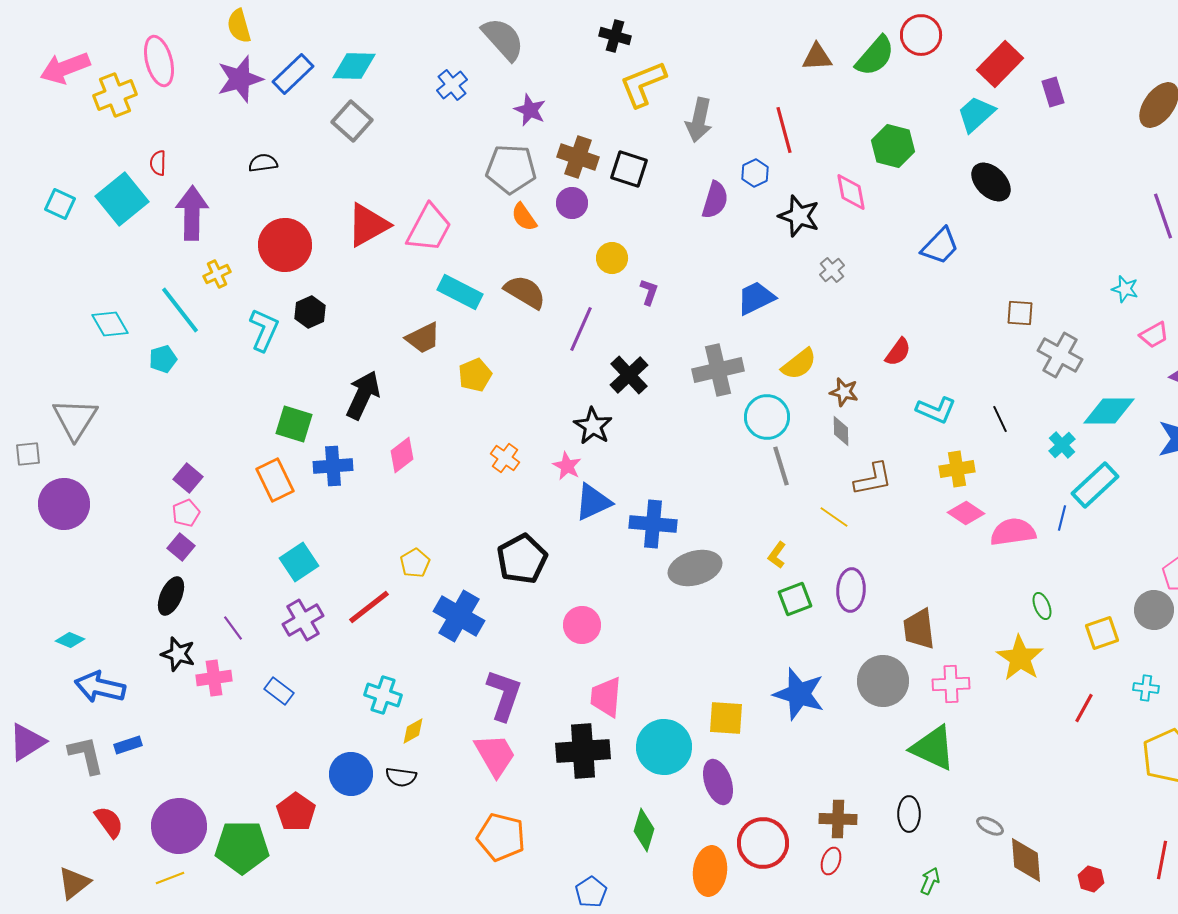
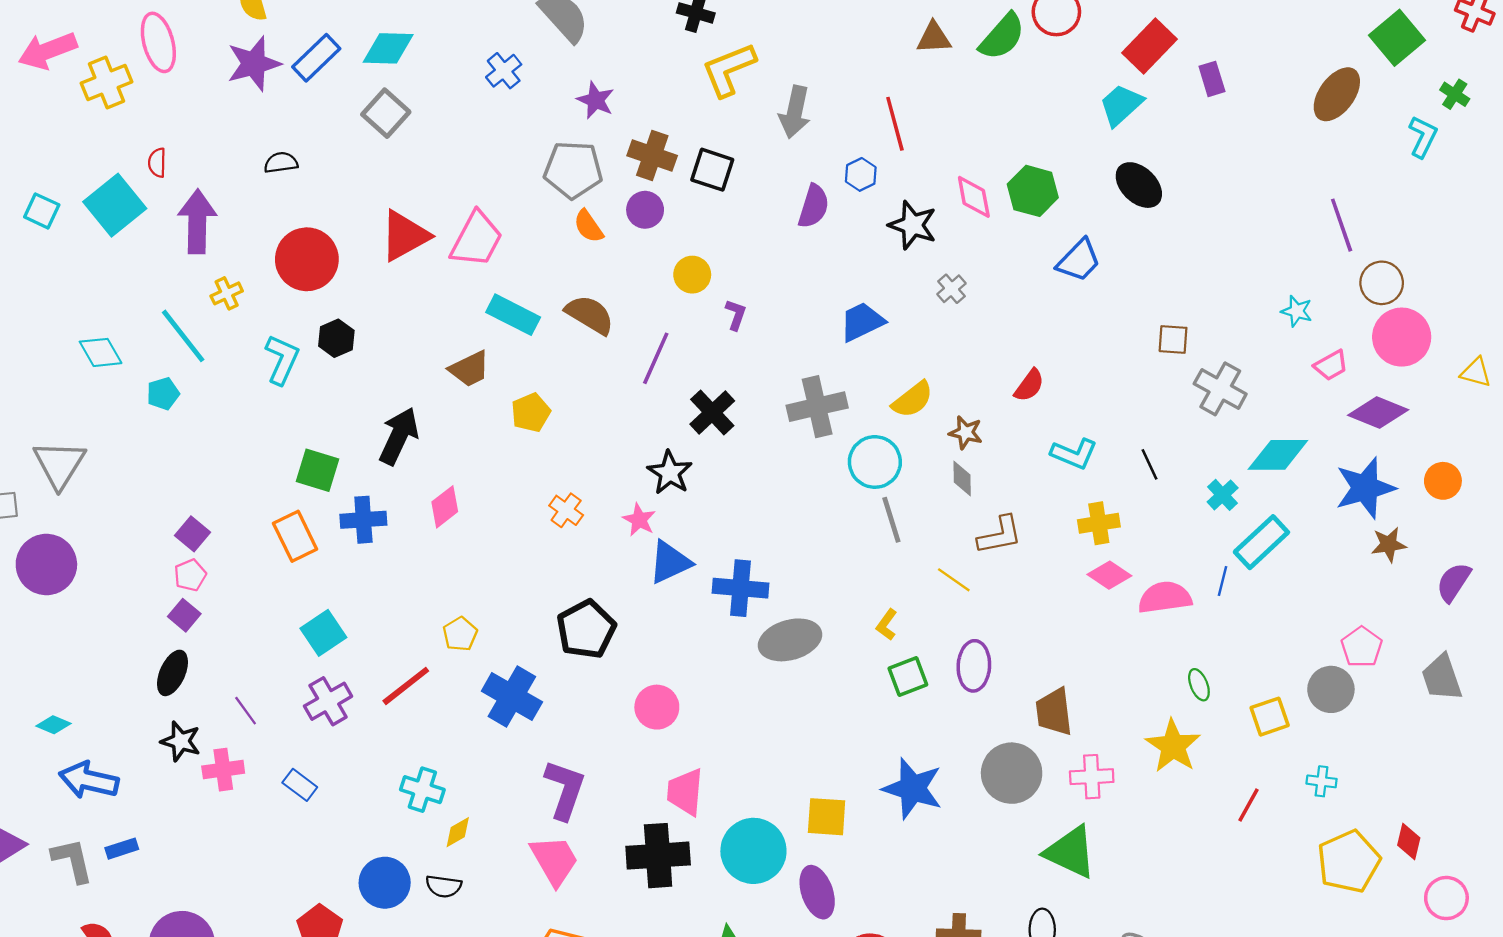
green hexagon: (893, 146) -> (1033, 191), moved

